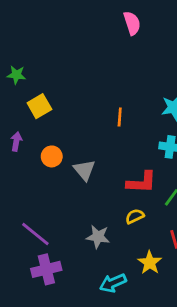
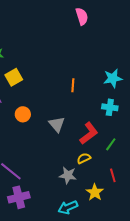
gray triangle: (84, 170) -> (57, 124), moved
red L-shape: (141, 182) -> (89, 133), turned -40
gray star: (98, 237) -> (68, 175), moved

